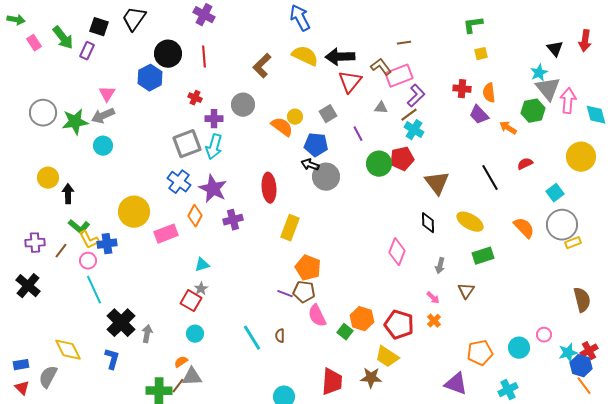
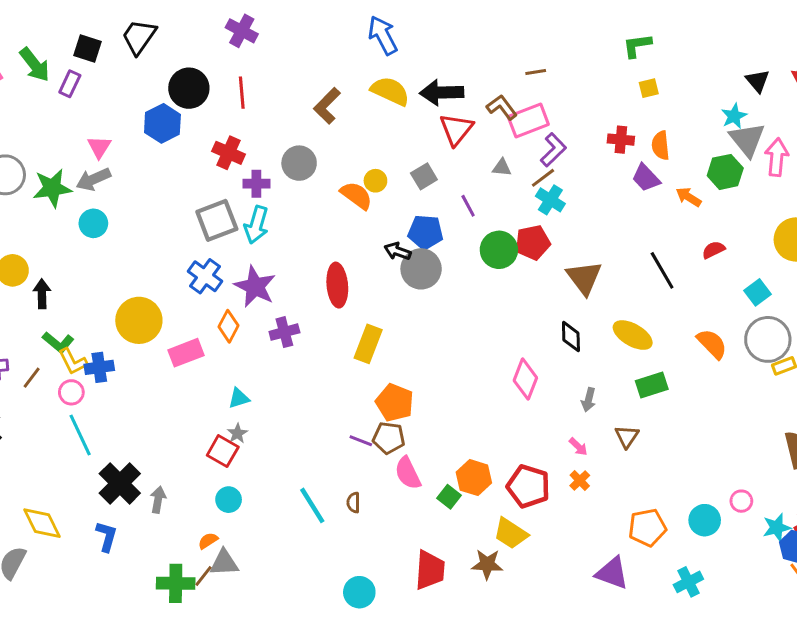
red cross: (195, 98) -> (229, 153), size x1.5
blue pentagon: (316, 145) -> (425, 232), moved

